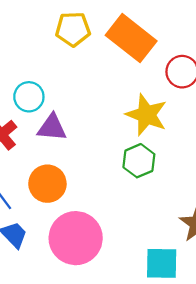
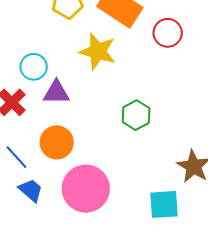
yellow star: (147, 115) -> (98, 51), moved

